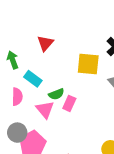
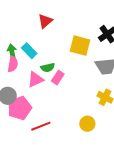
green arrow: (13, 60) -> (12, 52), moved
pink triangle: (45, 109) -> (35, 79), turned 36

